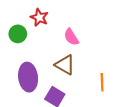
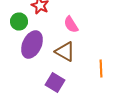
purple ellipse: (28, 77) -> (32, 44), moved, turned 32

